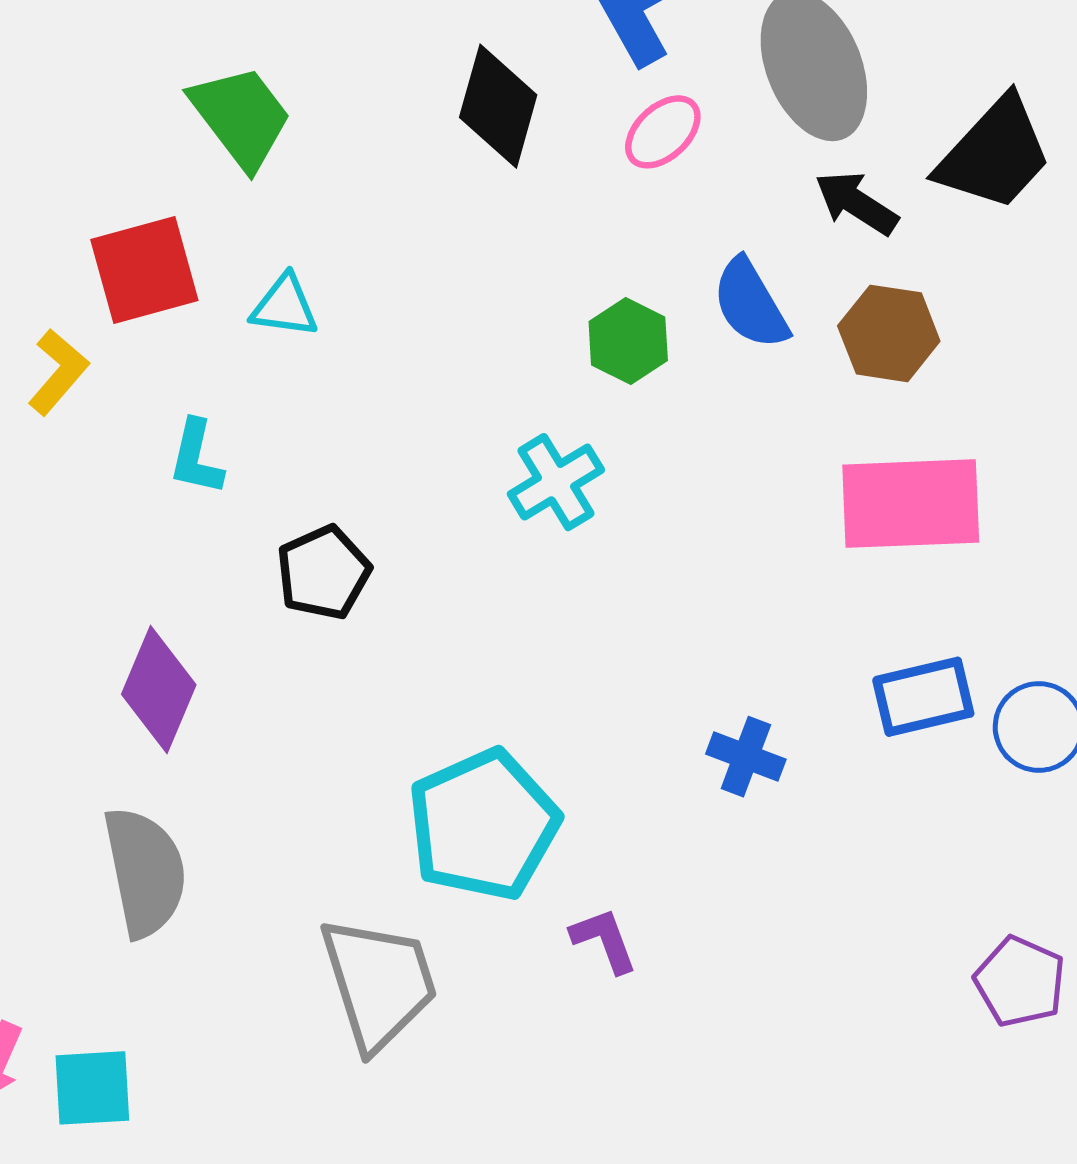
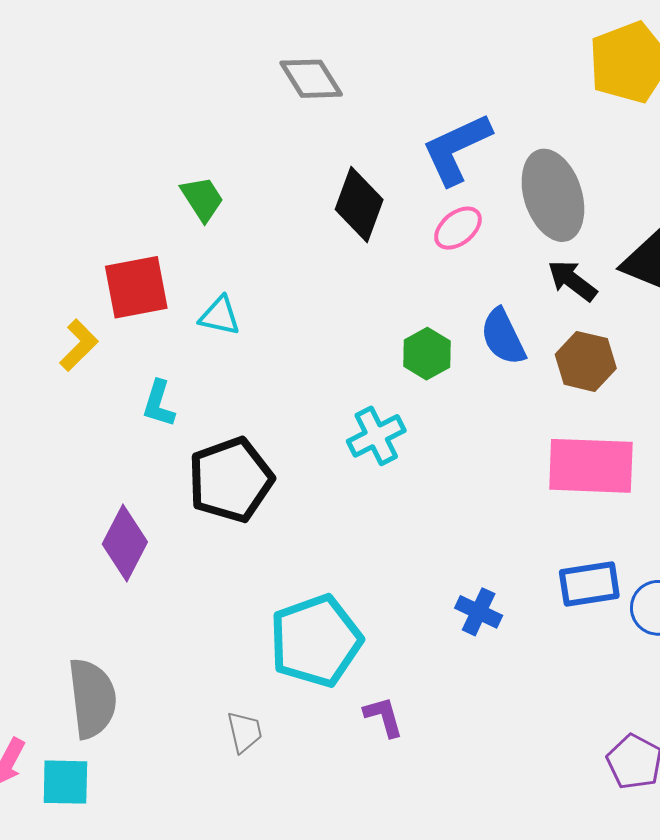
green trapezoid: (241, 117) -> (202, 199), size x0.7
black pentagon: (323, 573) -> (231, 480), size x1.5
gray semicircle: (145, 872) -> (92, 698), moved
gray trapezoid: (379, 983) -> (245, 732), size x0.5

